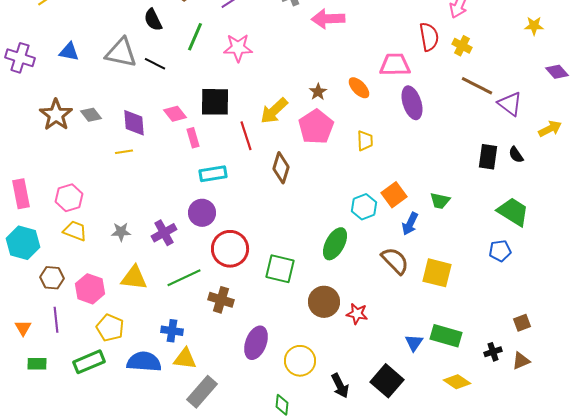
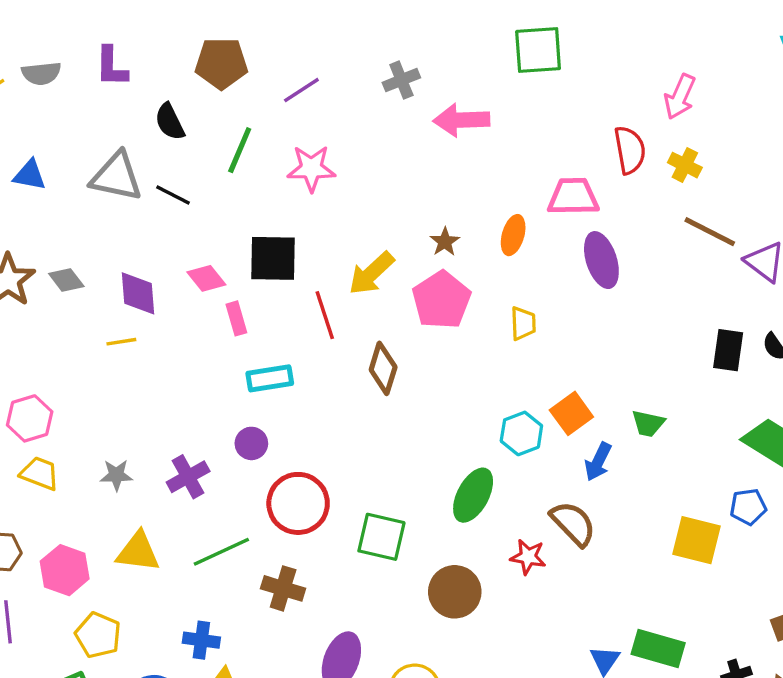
orange ellipse: (359, 88) -> (513, 235), turned 60
purple circle: (202, 213) -> (251, 443), size x0.7
yellow square: (437, 273) -> (696, 540), moved
red star: (357, 314) -> (528, 557), moved

